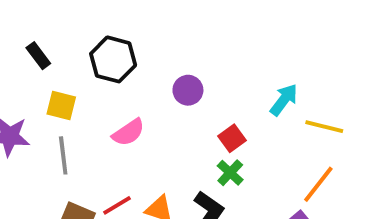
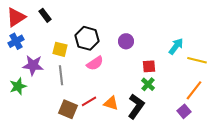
black rectangle: (38, 56) -> (45, 15), moved
black hexagon: (113, 59) -> (87, 38), moved
red square: (232, 138) -> (149, 66), turned 32

